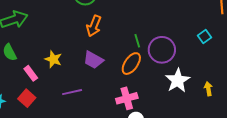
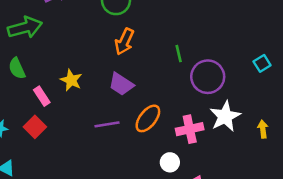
green line: (137, 41) -> (179, 54), moved
orange ellipse: (131, 64) -> (148, 118), moved
purple line: (72, 92) -> (107, 124), moved
pink cross: (127, 98) -> (190, 129), moved

